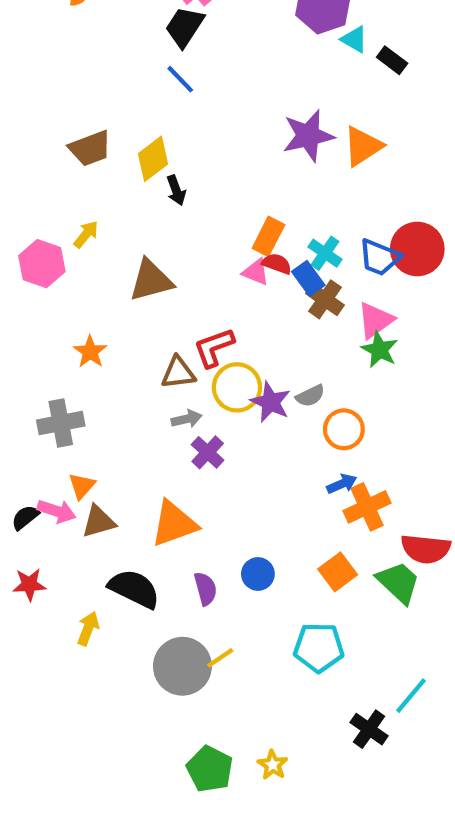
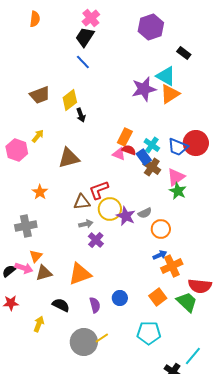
cyan triangle: (354, 39) -> (166, 76), moved, size x1.5
black semicircle: (134, 589) -> (61, 305), size x0.7

